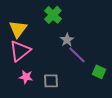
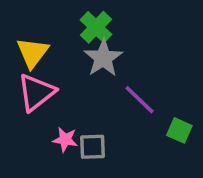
gray star: (67, 40) -> (103, 58), moved, size x1.5
pink star: (26, 77) -> (65, 140), moved

